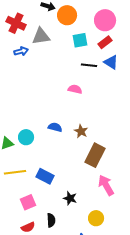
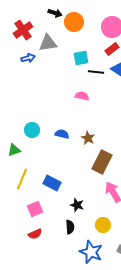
red cross: (16, 23) -> (23, 30), turned 30
cyan square: (80, 40) -> (81, 58), moved
cyan circle: (26, 137) -> (32, 130), moved
yellow line: (15, 172) -> (22, 179), turned -60
black semicircle: (51, 220) -> (70, 227), moved

